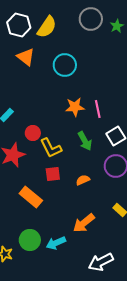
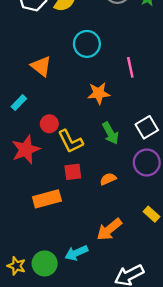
orange triangle: (26, 57) -> (41, 66), moved
pink line: (98, 109) -> (130, 67), moved
orange rectangle: (31, 197) -> (47, 199), turned -55
green circle: (30, 240) -> (45, 263), moved

